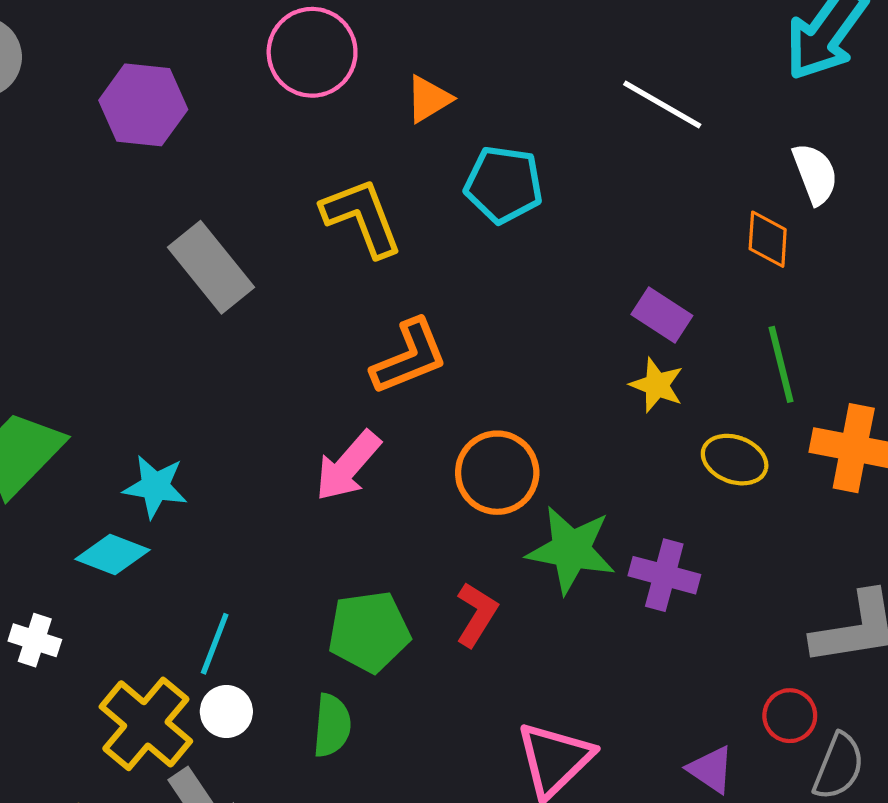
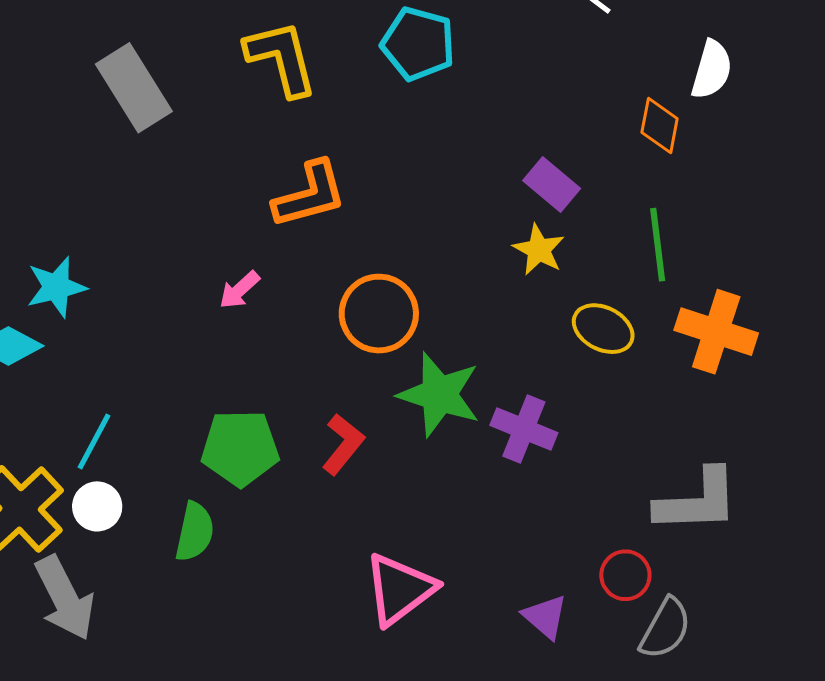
white semicircle: (815, 174) -> (712, 70), turned 30
pink arrow: (348, 466) -> (239, 290), size x0.6
cyan star: (155, 487) -> (56, 287), turned -30

